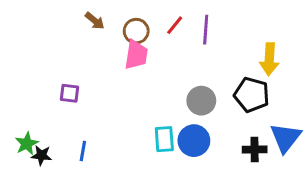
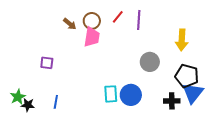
brown arrow: (95, 21) -> (70, 24), moved
black pentagon: (252, 95) -> (187, 76), moved
gray circle: (201, 101) -> (150, 62), moved

